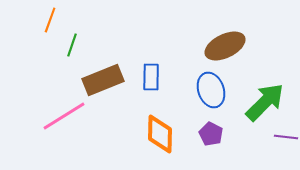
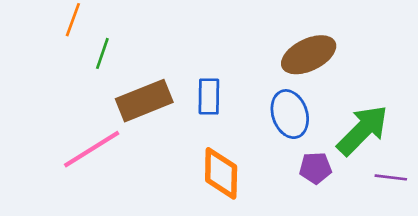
purple pentagon: (211, 134) -> (315, 168), moved, turned -30

